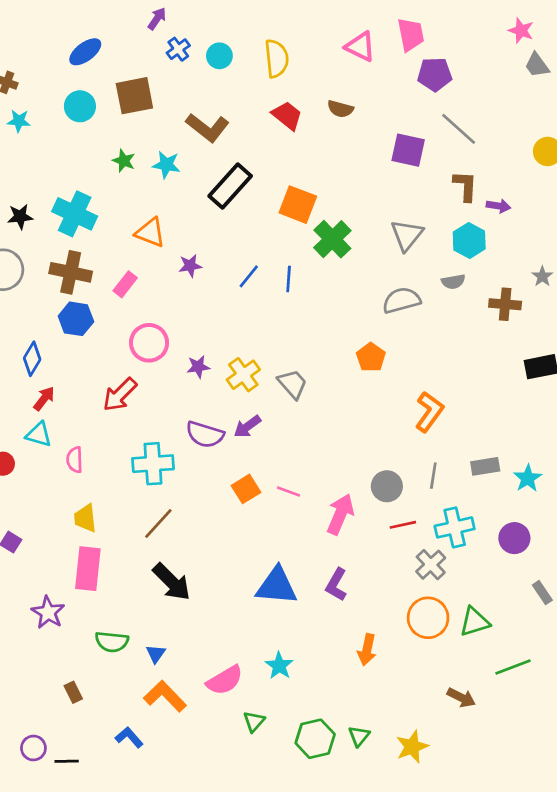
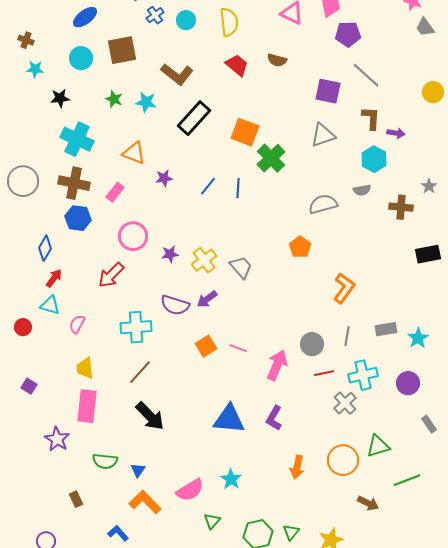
black star: (20, 217) -> (60, 98), moved
gray triangle: (407, 235) -> (323, 135), moved, turned 32
pink semicircle: (75, 460) -> (77, 324), turned 30
orange circle: (428, 618) -> (343, 460), moved

